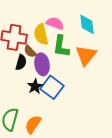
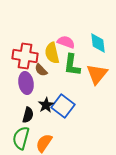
black semicircle: (21, 62) -> (28, 115), moved
purple ellipse: (42, 64) -> (26, 83), moved

